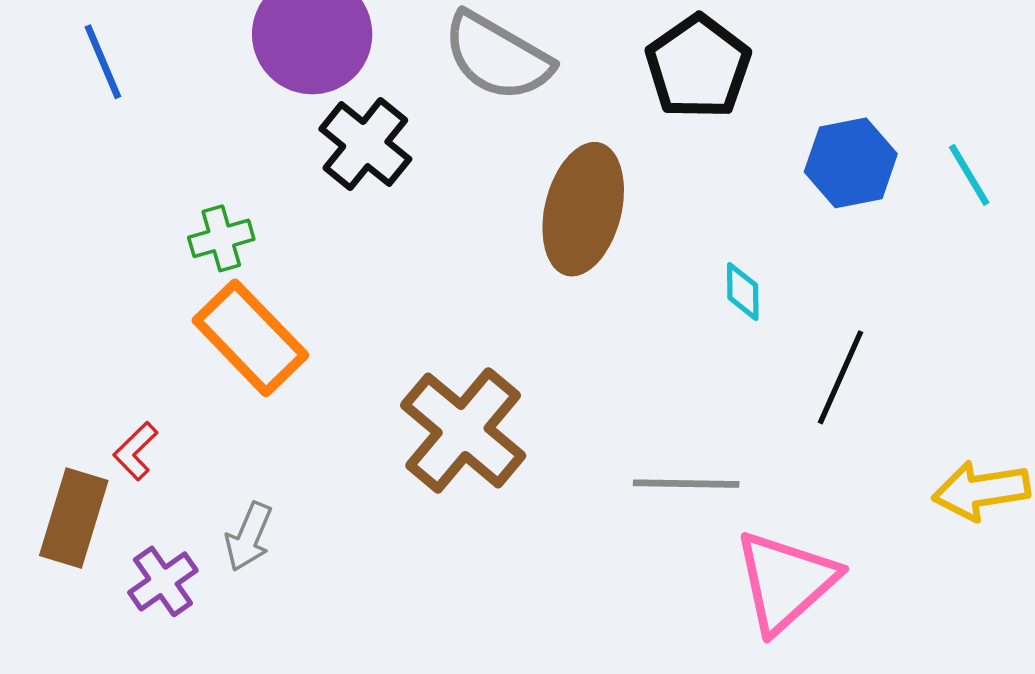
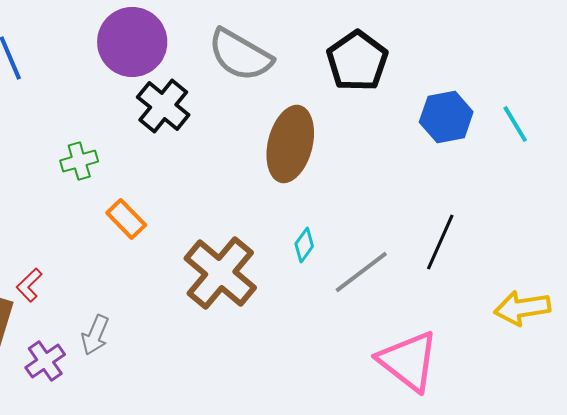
cyan diamond: (743, 292) -> (304, 245), moved, turned 36
orange rectangle: (250, 338) -> (126, 219), moved, size x0.6
gray line: (686, 484) -> (361, 272), moved, turned -38
pink triangle: (786, 581) -> (408, 361), turned -40

